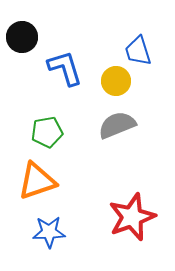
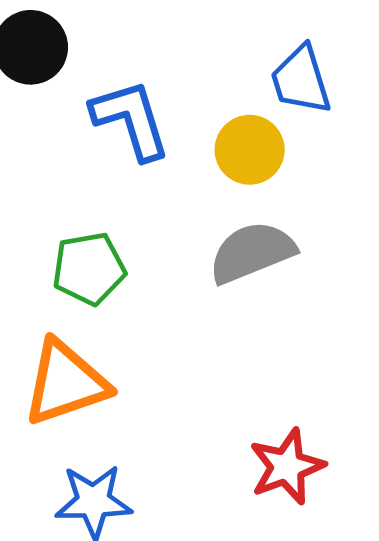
red star: (132, 217) -> (287, 467), size x0.7

